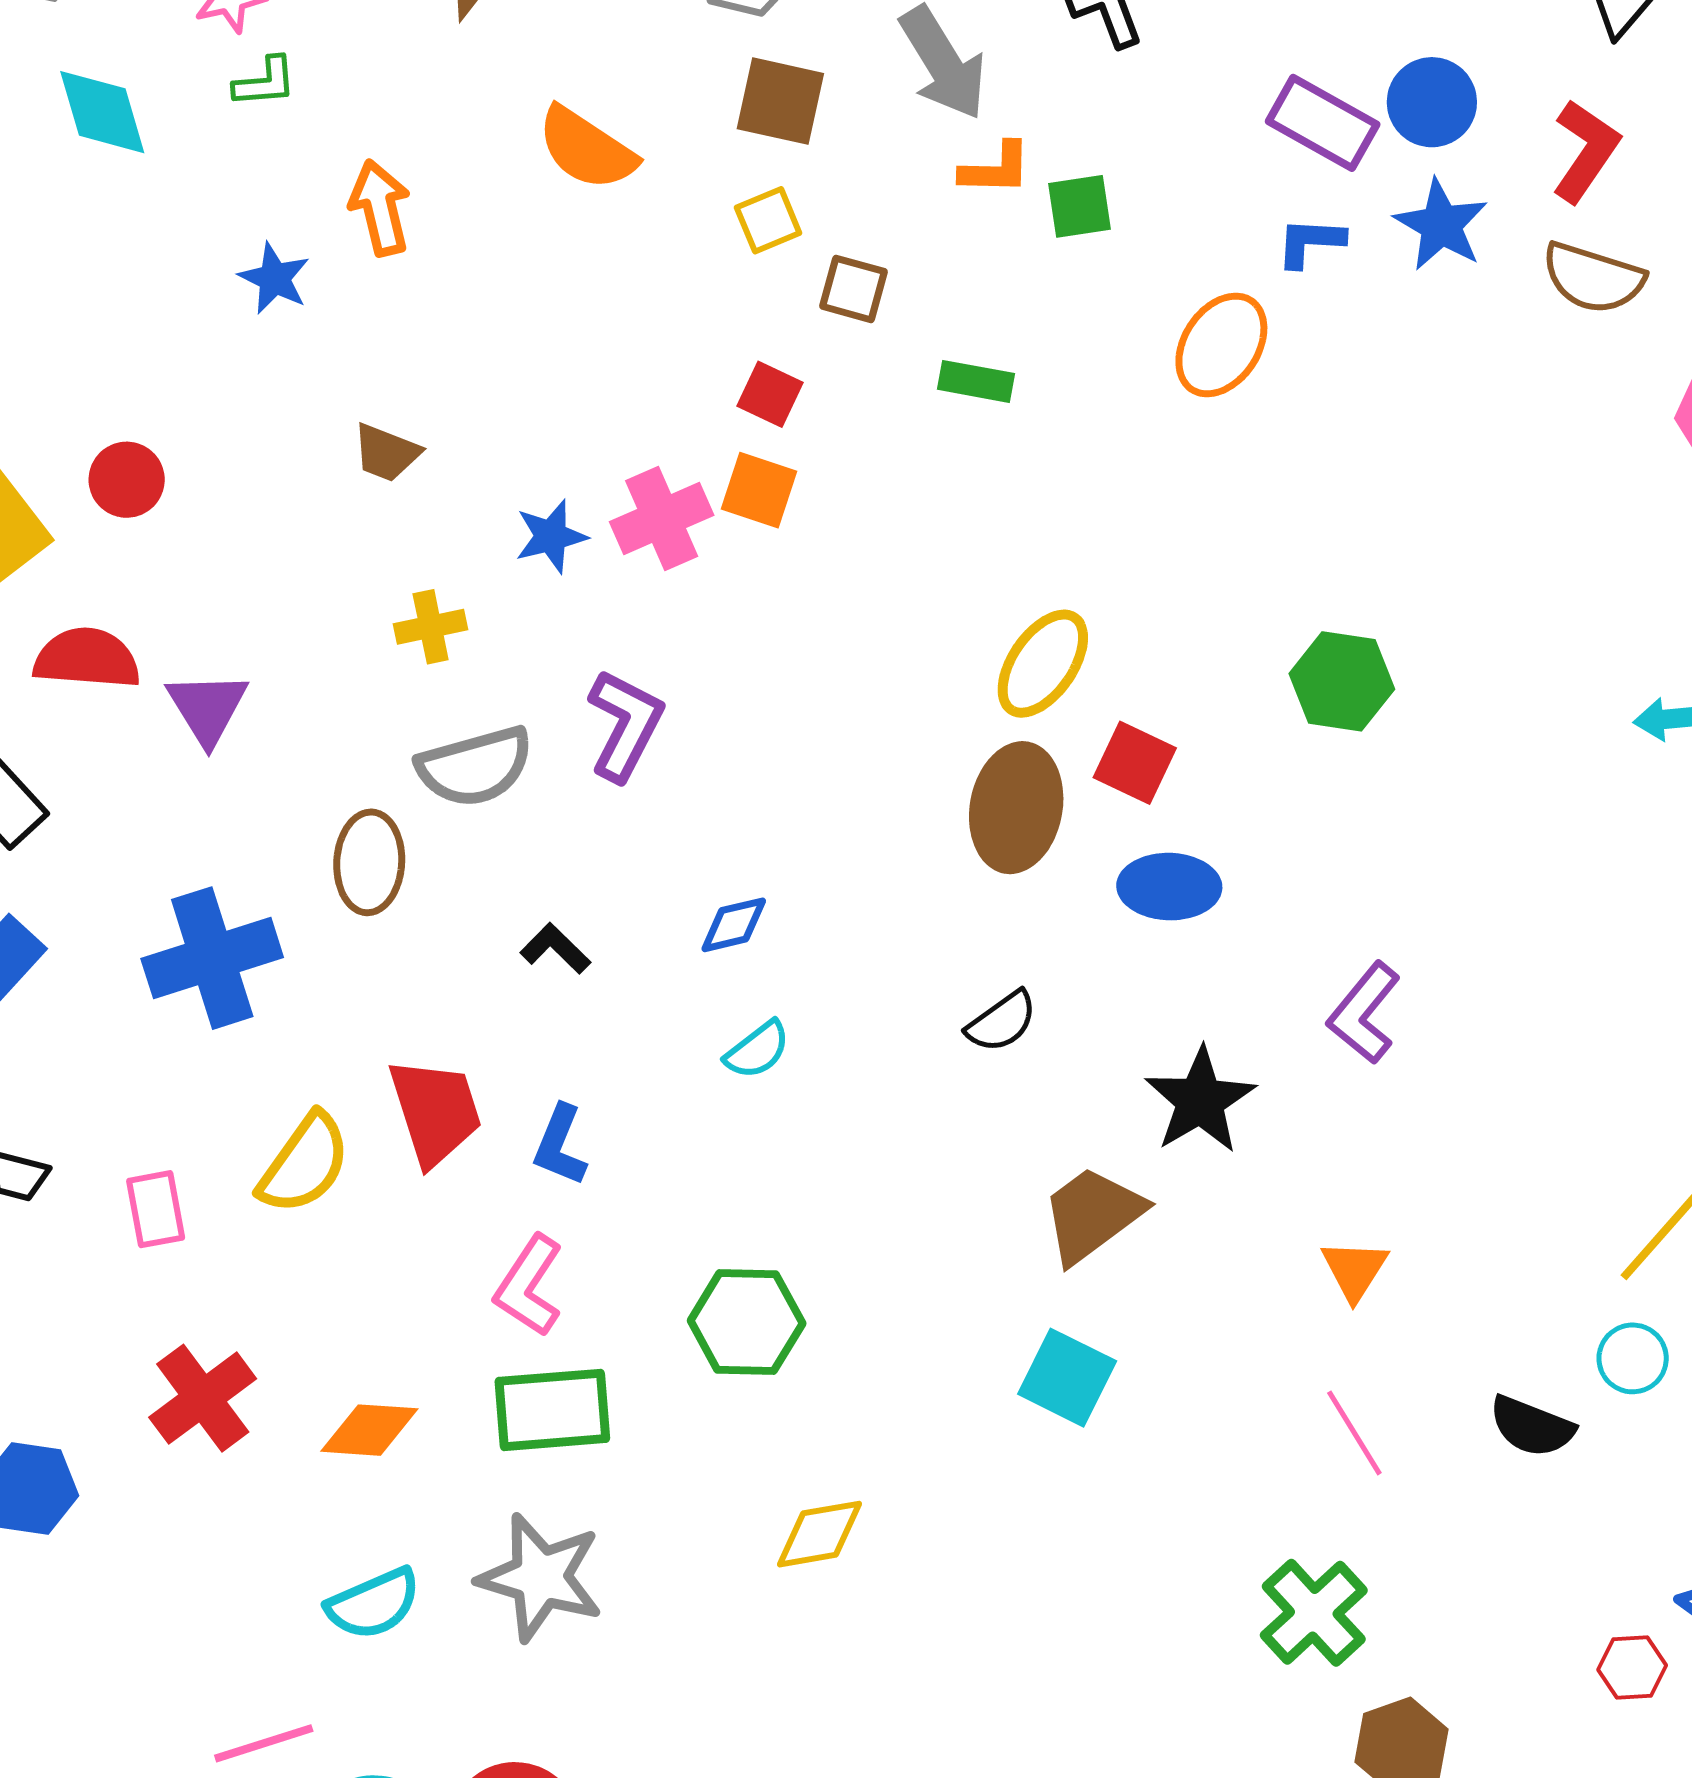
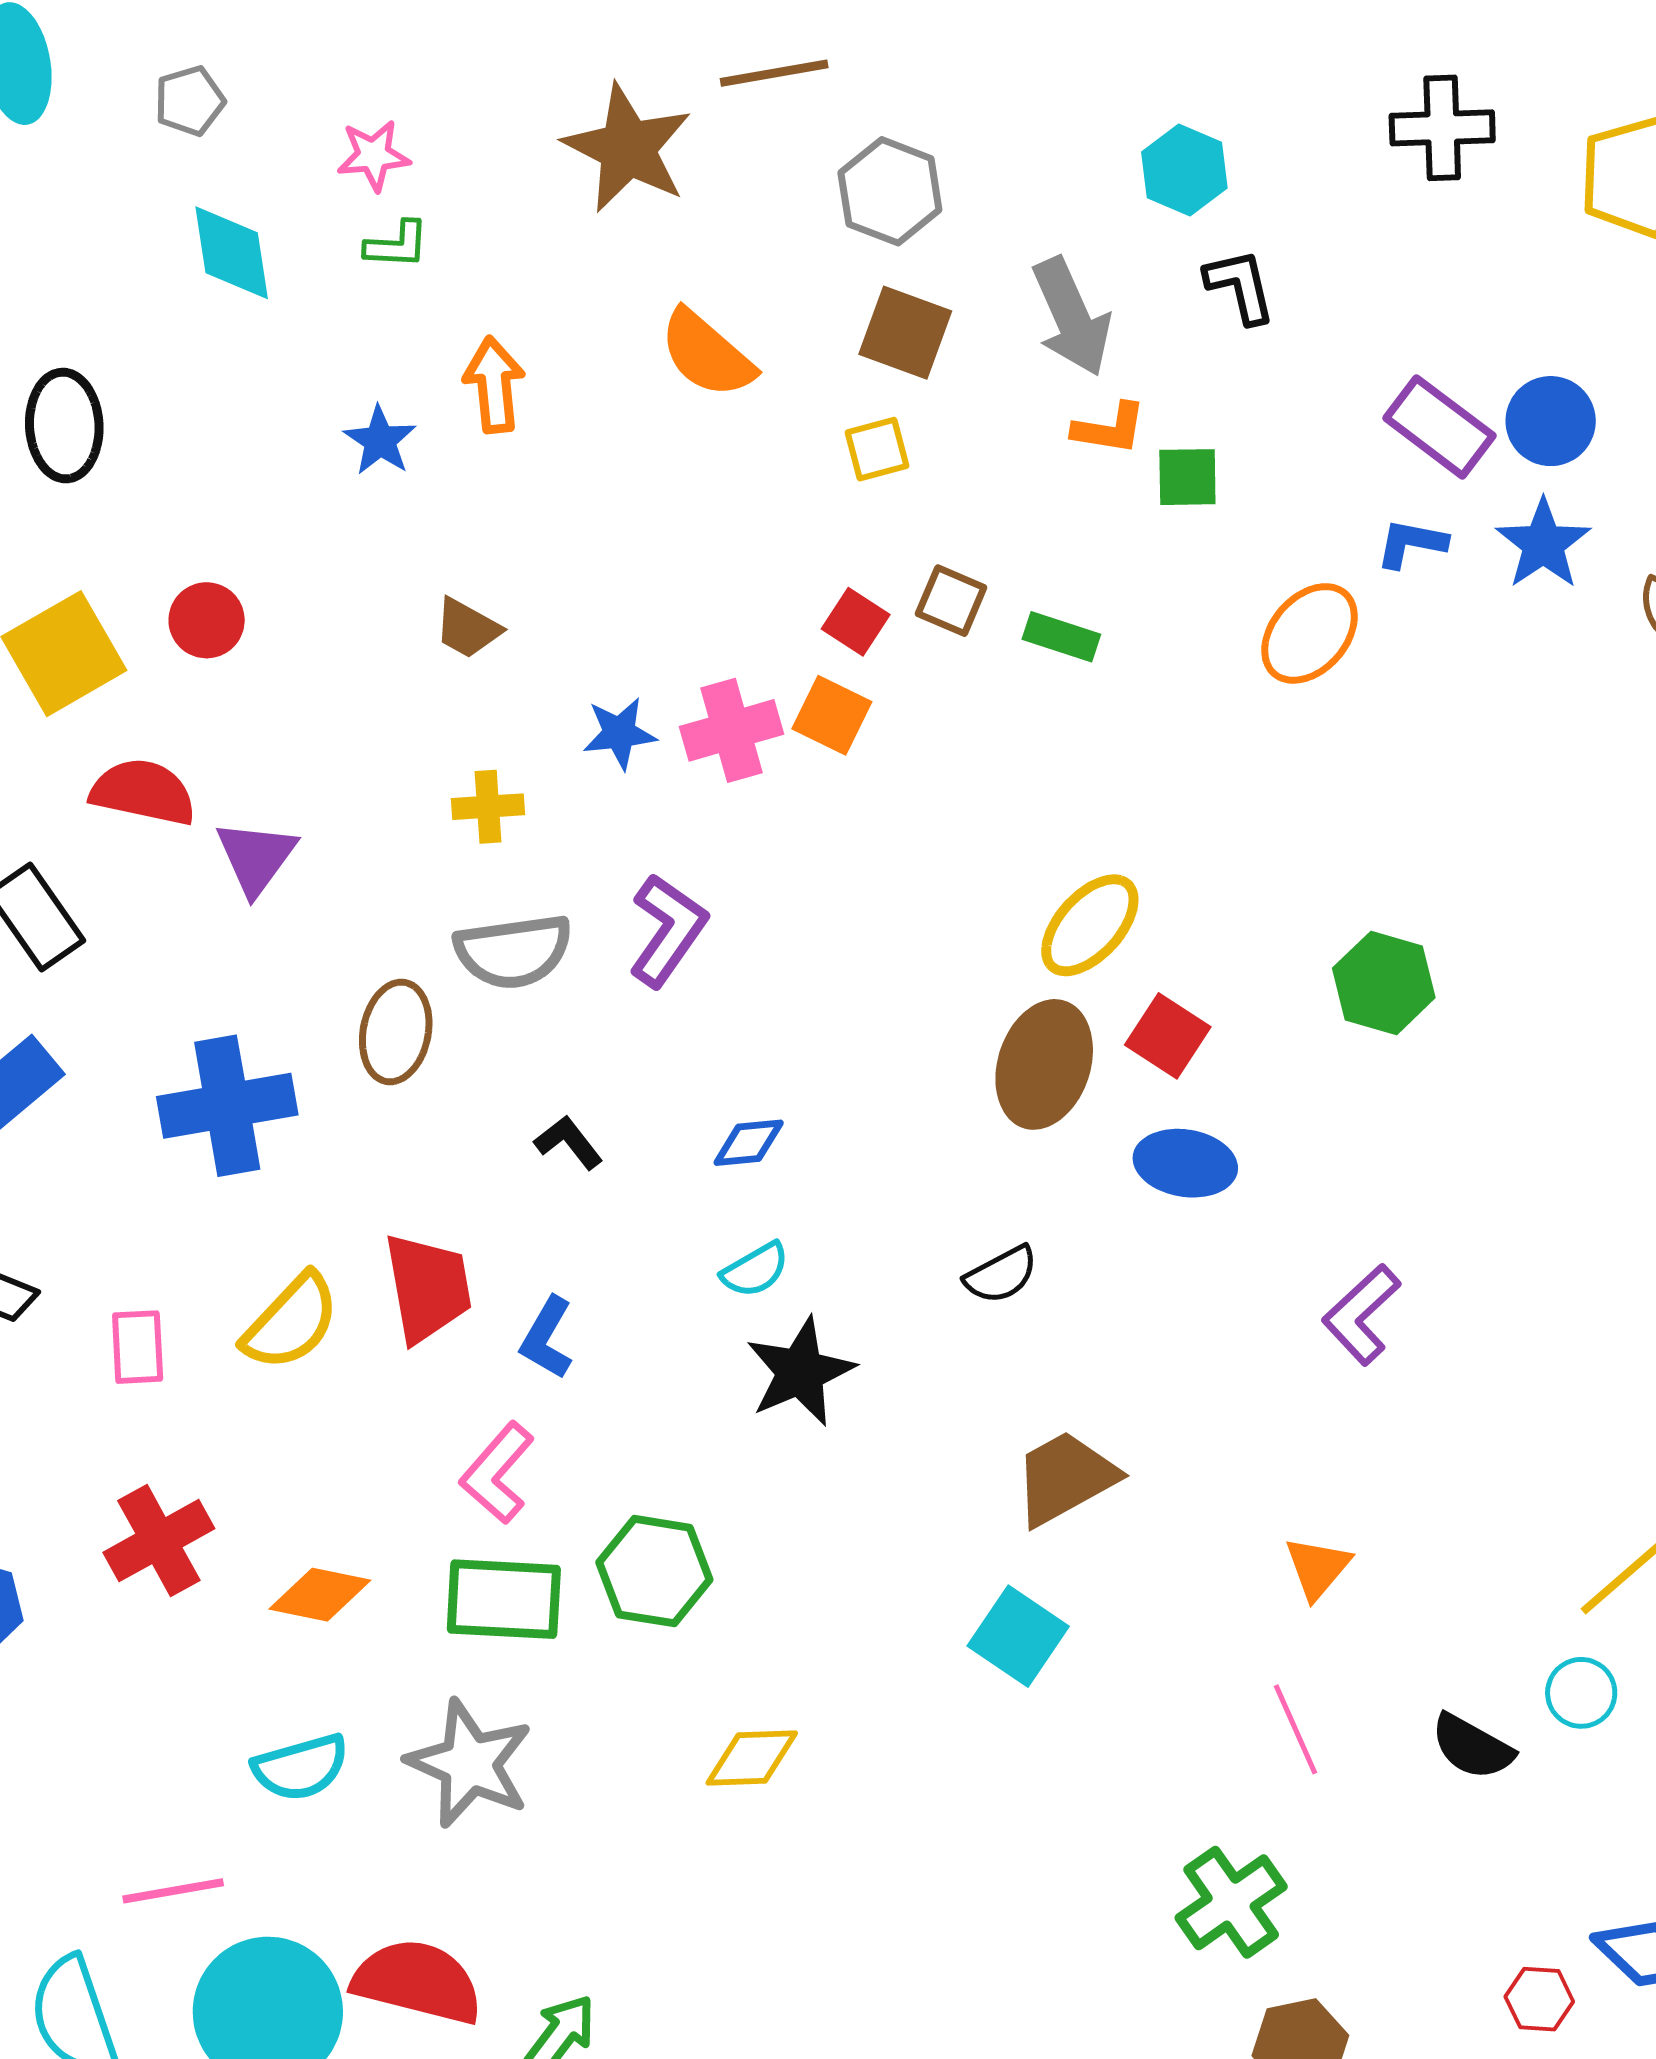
brown square: (854, 289) -> (951, 601), moved
black star: (1200, 1100) -> (800, 1372), moved
green hexagon: (747, 1322) -> (654, 1571), moved

